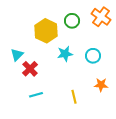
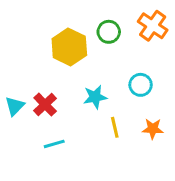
cyan star: (65, 54) -> (95, 97), moved
cyan triangle: (17, 55) -> (15, 106), moved
yellow line: (74, 97) -> (115, 127), moved

